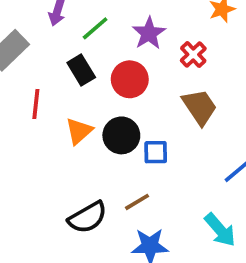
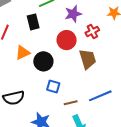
red circle: (130, 79) -> (67, 40), moved
blue square: (156, 152) -> (53, 86), moved
brown line: (137, 202) -> (71, 103), moved

